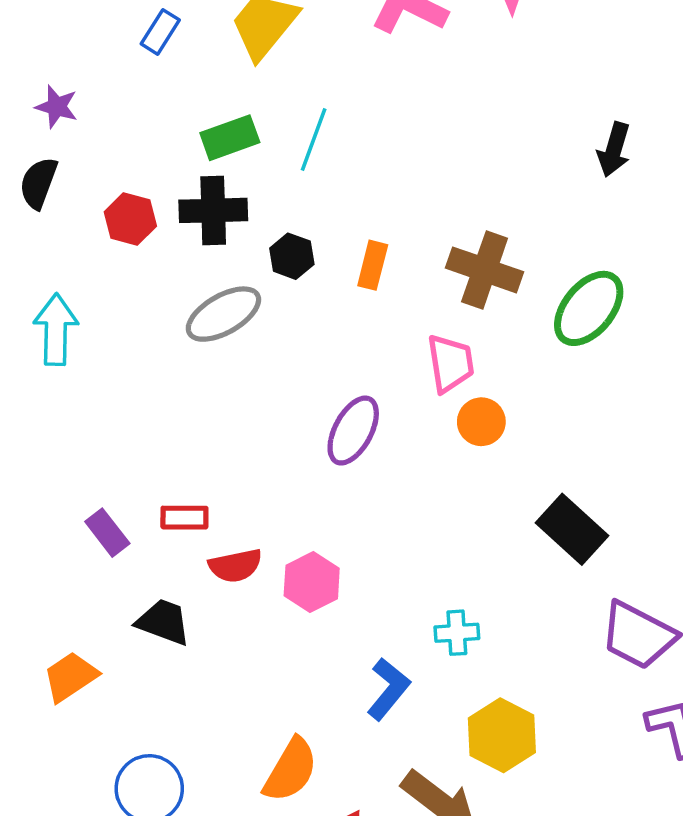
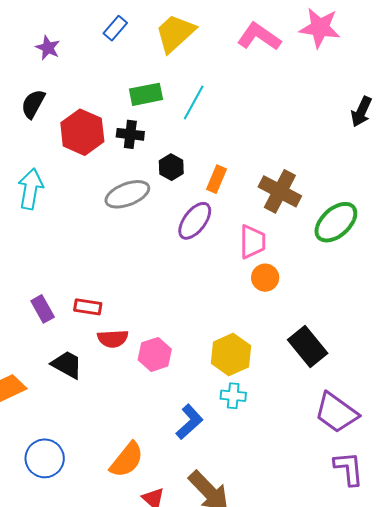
purple star: (57, 107) -> (48, 48), moved
black arrow: (614, 150) -> (361, 112), moved
black cross: (213, 210) -> (130, 134), size x0.7
red hexagon: (130, 219) -> (82, 132), size x1.5
purple ellipse: (353, 431) -> (195, 221), moved
yellow hexagon: (502, 735) -> (231, 355), moved

